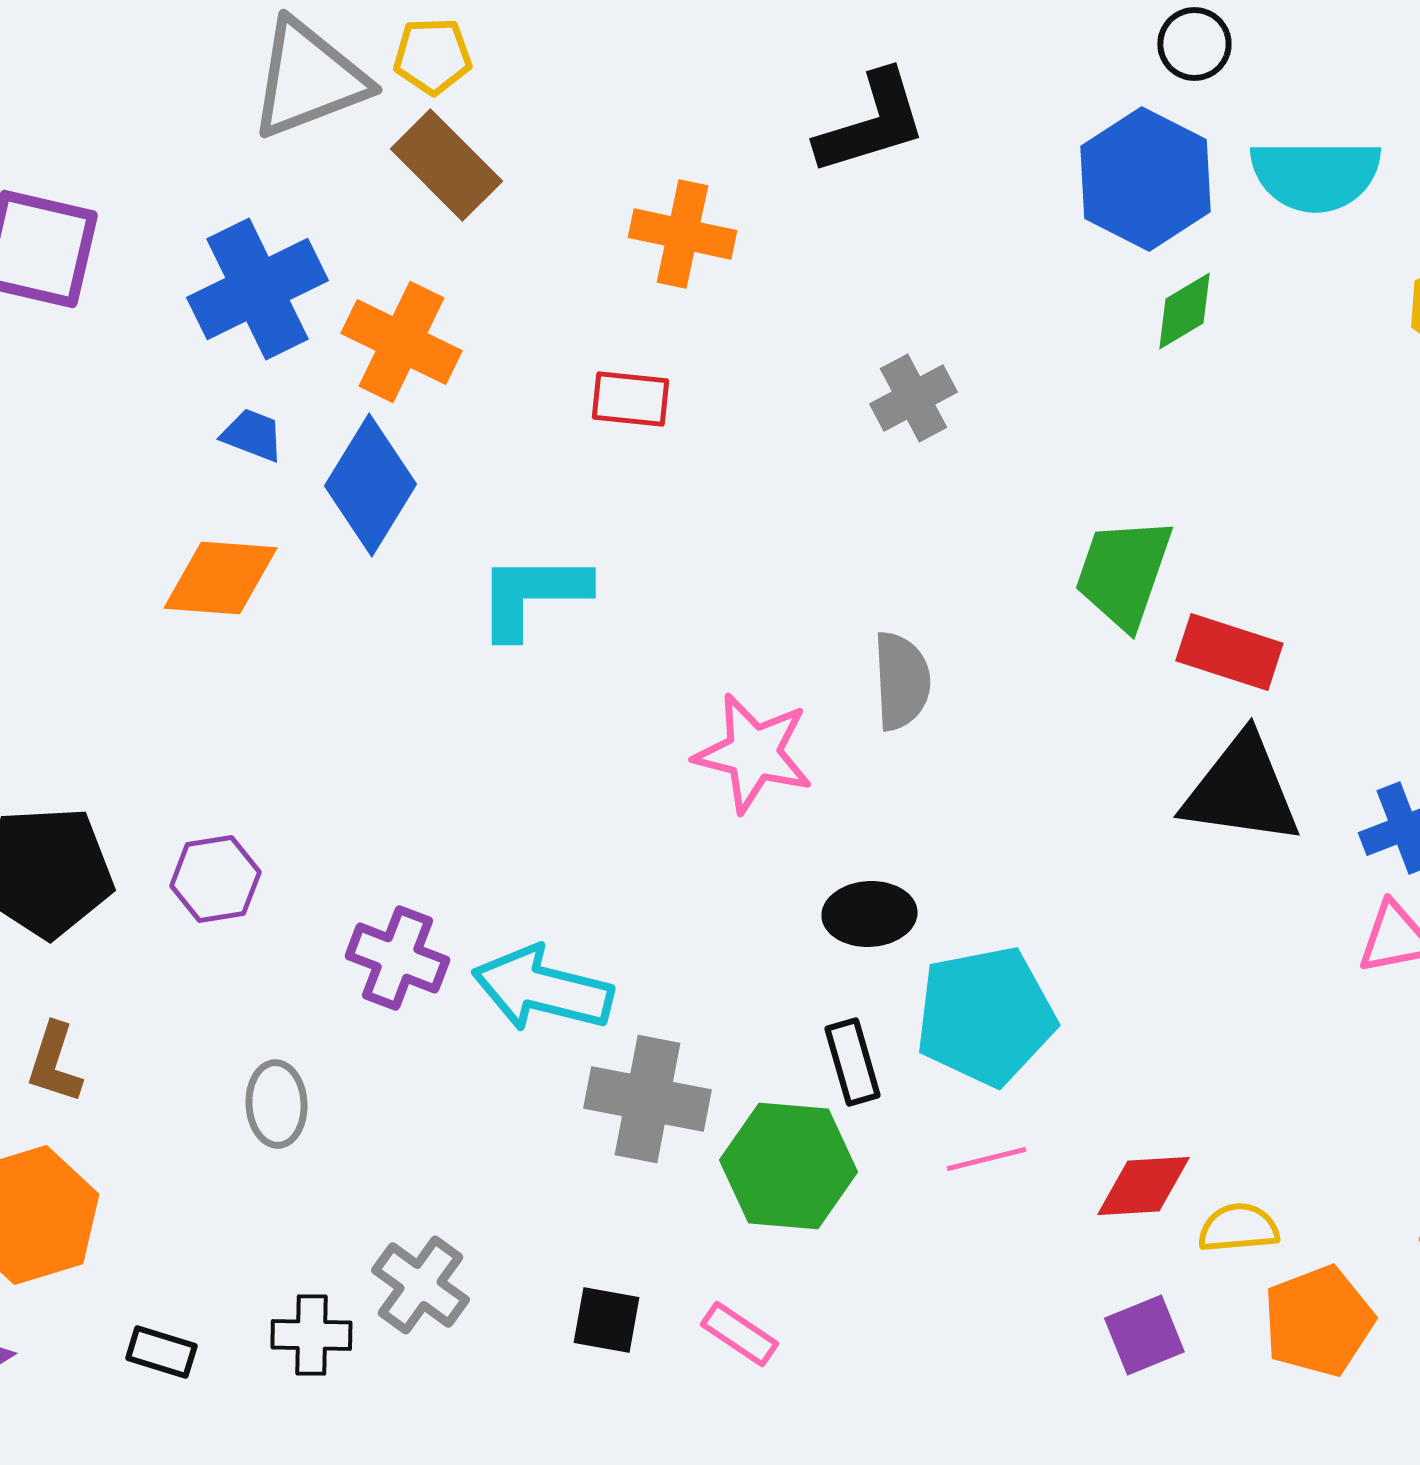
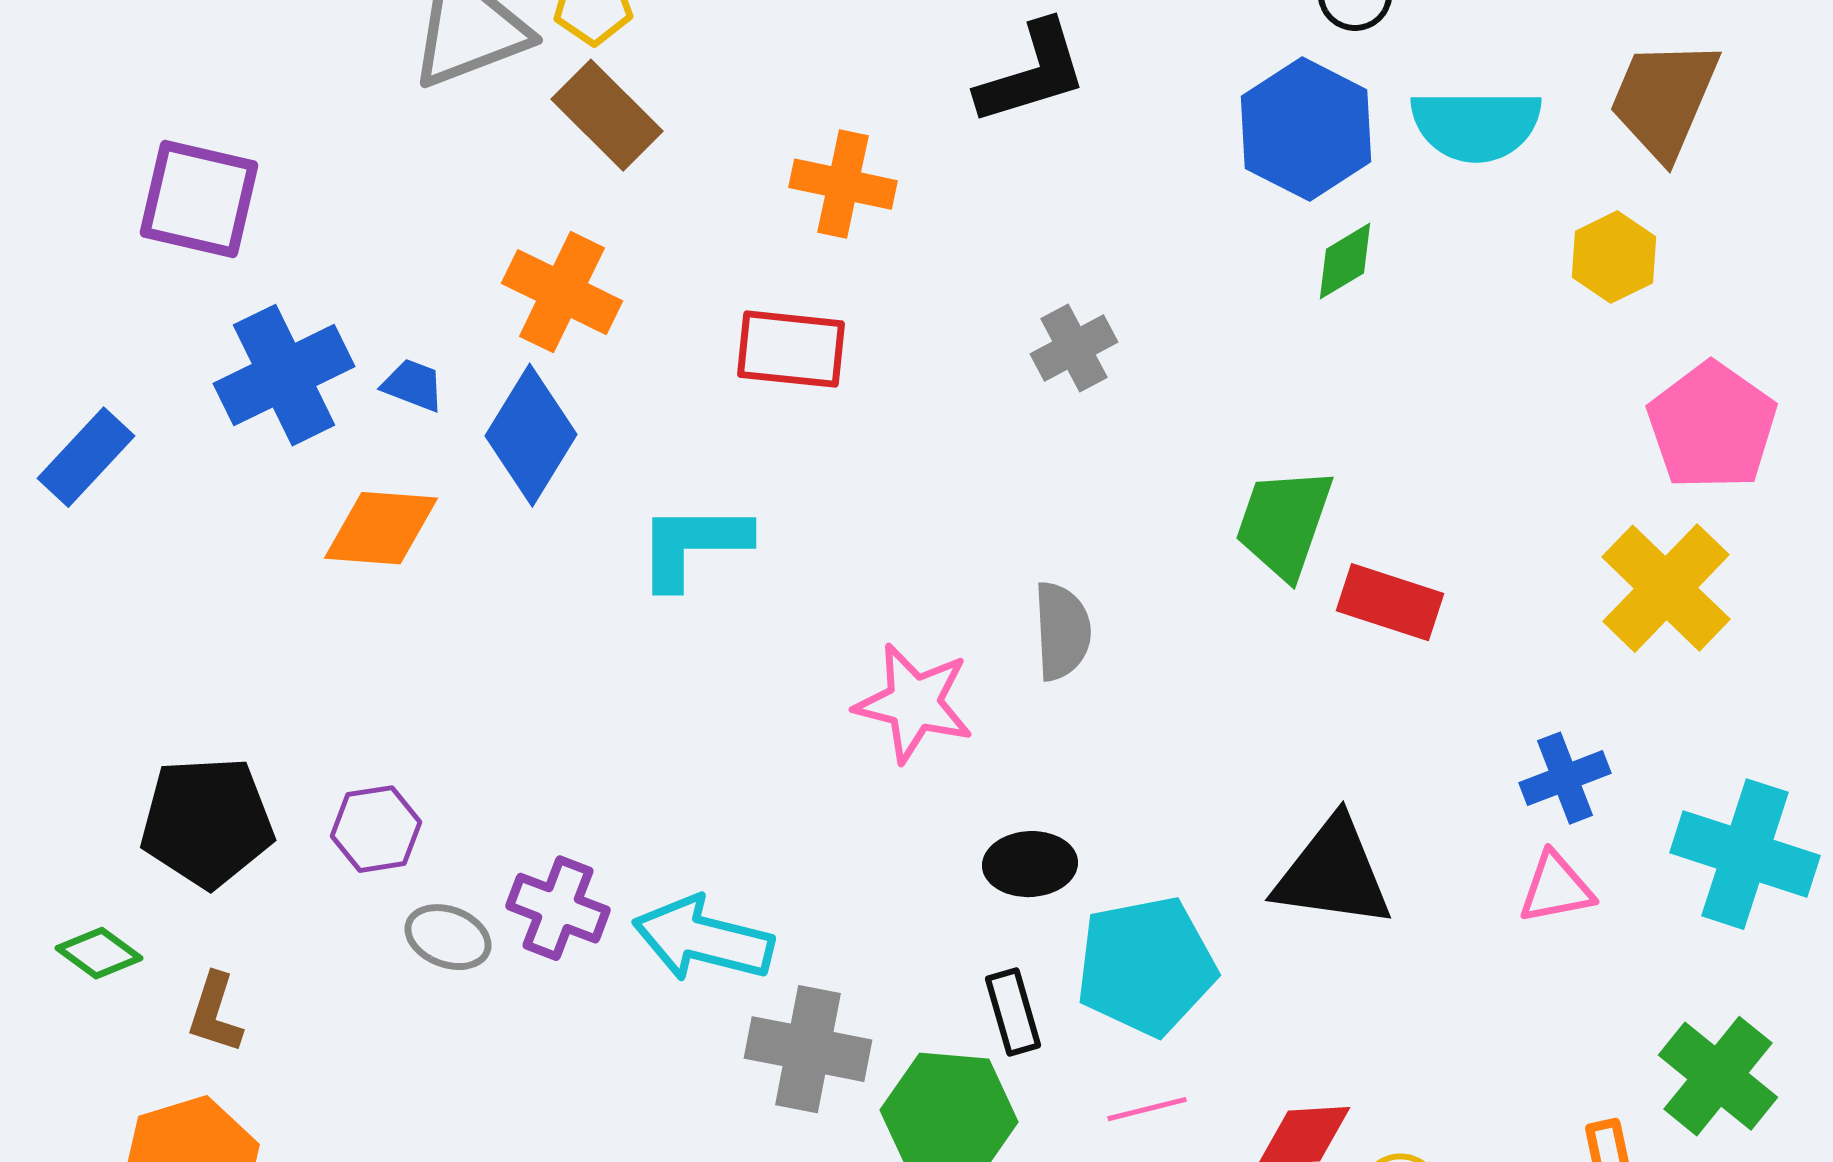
blue cross: (257, 289) -> (284, 375), moved
red rectangle: (630, 399) -> (791, 349), size x1.4
black triangle: (1241, 790) -> (1333, 873), moved
gray ellipse: (276, 1104) -> (448, 937), moved, turned -66

